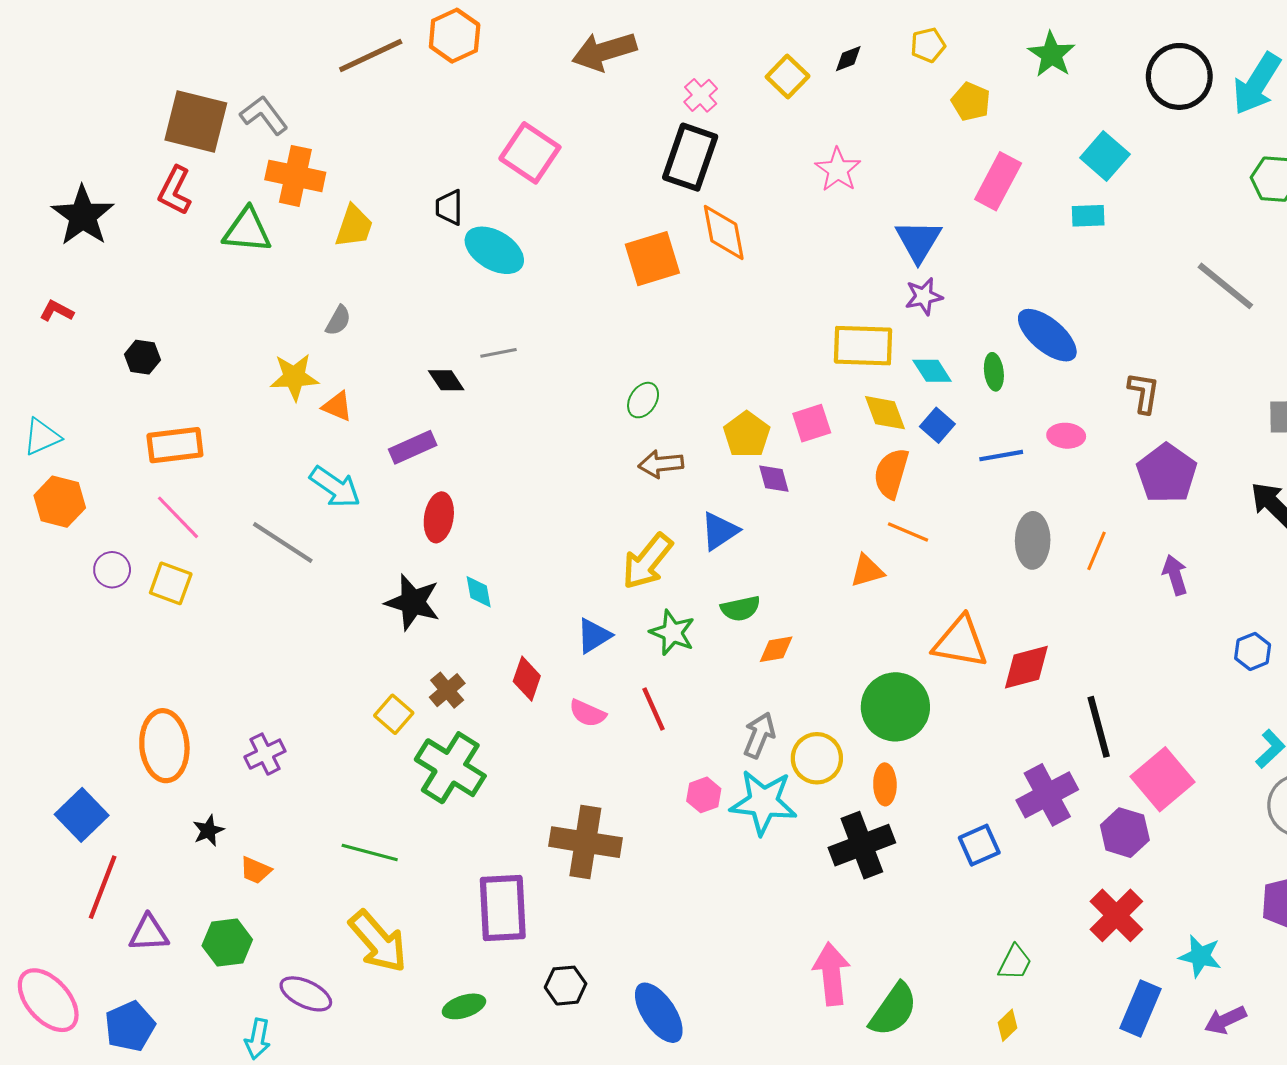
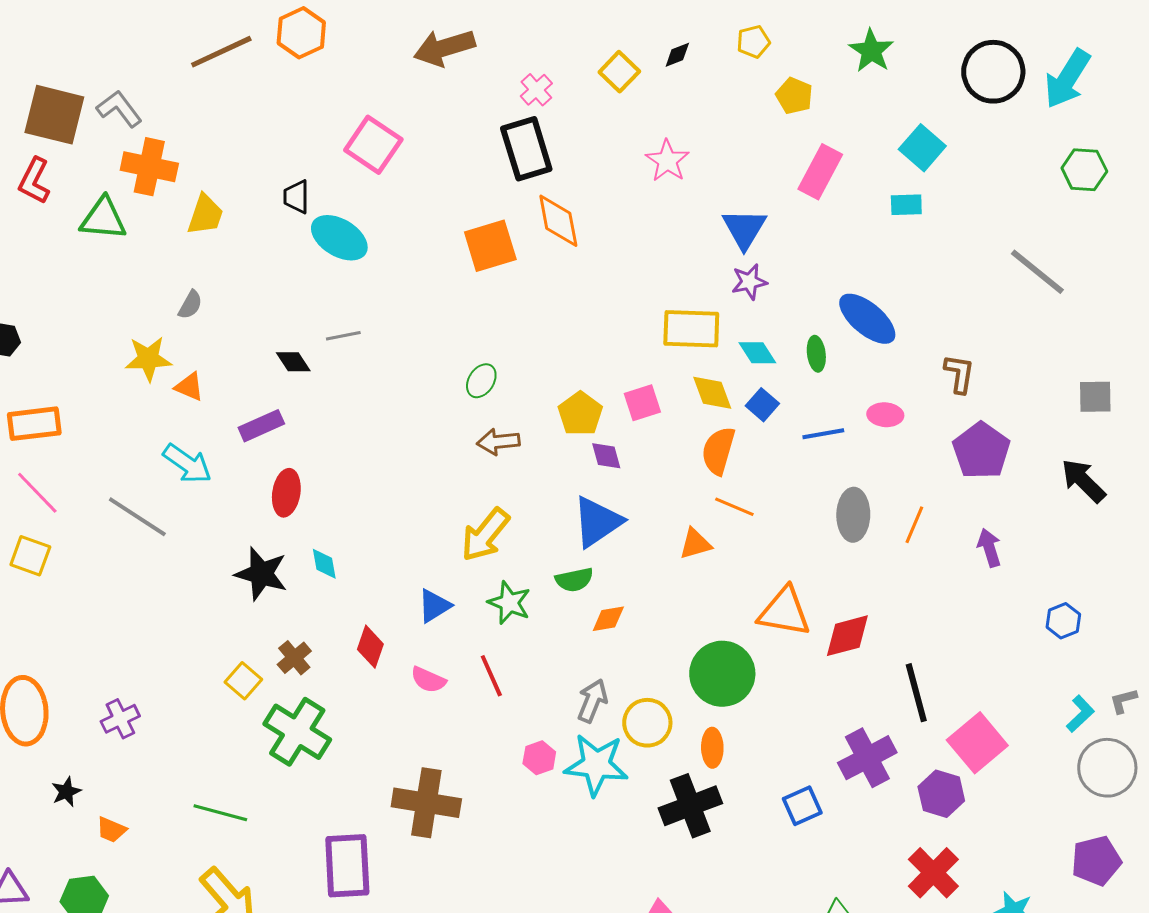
black rectangle: (690, 157) -> (526, 149), turned -36
blue triangle: (719, 531) -> (597, 522), moved, size x1.4

